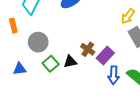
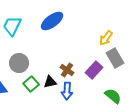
purple rectangle: (105, 55) -> (94, 70), moved
blue arrow: (113, 75) -> (67, 91), moved

